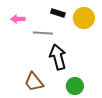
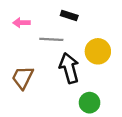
yellow circle: (84, 18) -> (98, 51), moved
brown trapezoid: (34, 82) -> (23, 78), moved, turned 65

